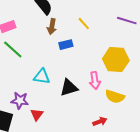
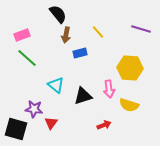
cyan triangle: (42, 77) -> (56, 85), turned 30
red arrow: (100, 122) -> (104, 125), moved

